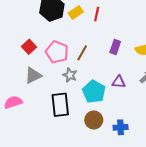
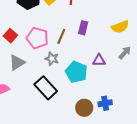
purple rectangle: (115, 47) -> (83, 28), moved
black rectangle: (60, 105) -> (46, 88), turned -30
brown circle: (94, 120) -> (84, 108), moved

